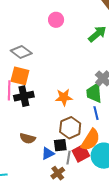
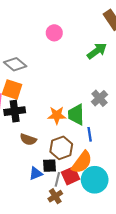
green trapezoid: (94, 93) -> (76, 115), moved
brown semicircle: (28, 138) -> (28, 139), moved
brown cross: (58, 173) -> (55, 196), moved

